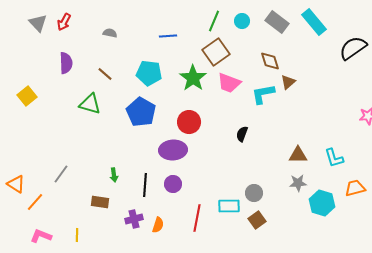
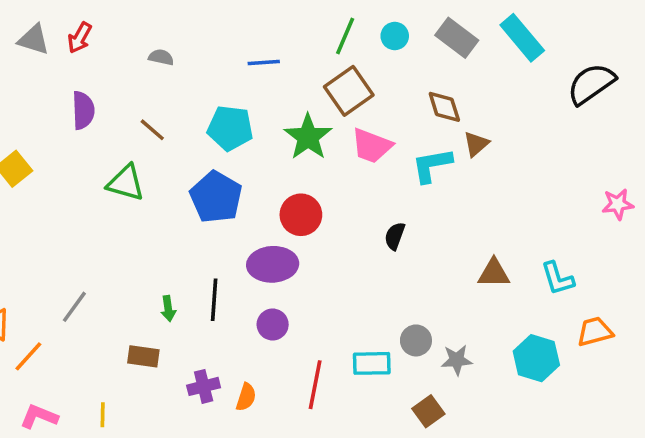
gray triangle: (38, 23) -> (34, 40), turned -30
gray star: (298, 183) -> (457, 360), moved
black line: (145, 185) -> (214, 300), moved
brown square: (257, 220) -> (428, 411), moved

